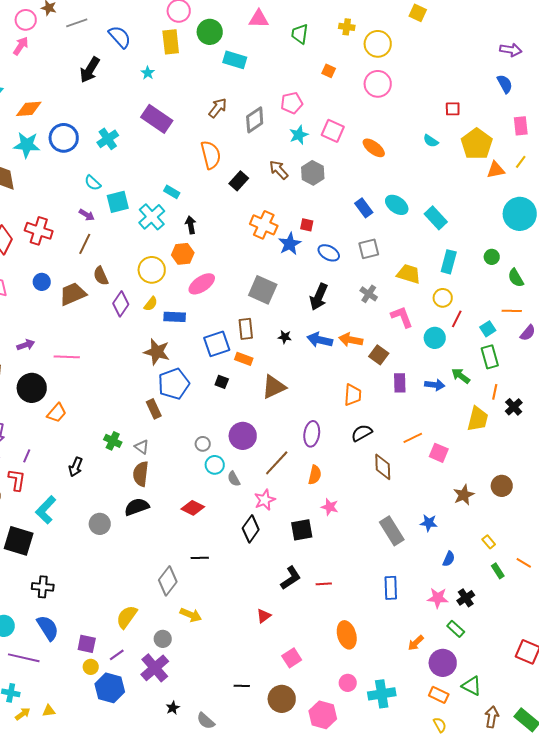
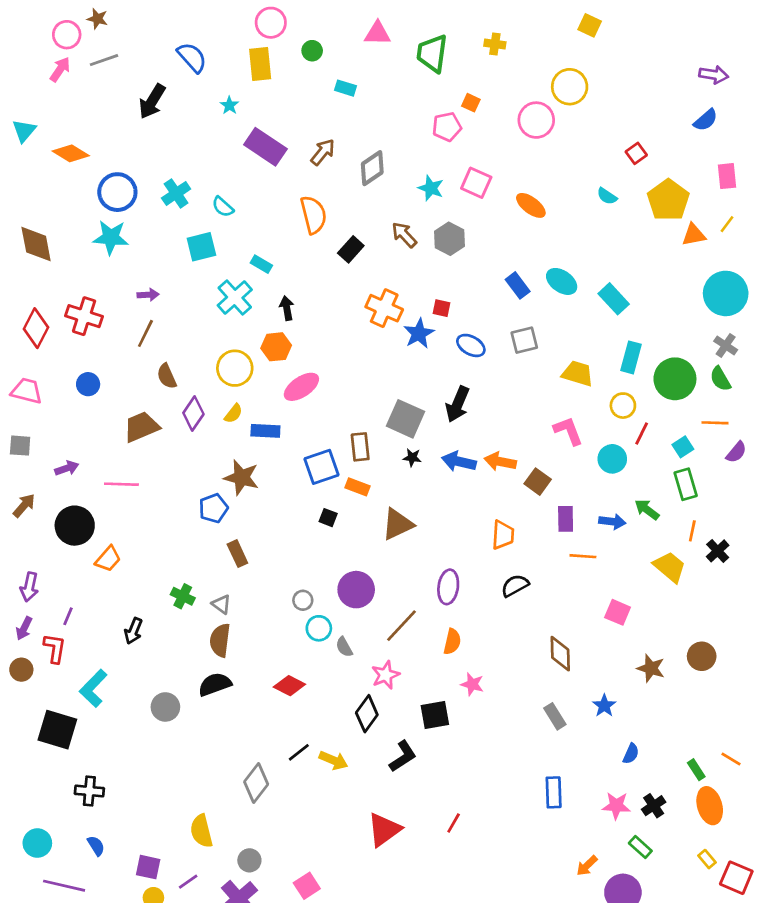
gray line: (77, 23) -> (104, 60), moved
green circle: (210, 32) -> (312, 51), size x0.6
green trapezoid: (300, 34) -> (432, 53), size x1.4
yellow circle: (378, 44) -> (570, 87), moved
cyan rectangle: (235, 60) -> (345, 88), size x0.7
blue semicircle: (505, 84) -> (706, 120), turned 78
pink pentagon: (292, 103) -> (447, 127), moved
orange diamond: (29, 109) -> (71, 153), turned 36
red square: (453, 109) -> (636, 153), turned -35
purple rectangle: (157, 119) -> (265, 147), moved
cyan star: (299, 135) -> (431, 188), turned -30
cyan star: (27, 145) -> (111, 237), moved
cyan semicircle: (93, 183) -> (223, 207), moved
cyan square: (118, 202) -> (201, 247), moved
purple arrow: (87, 215) -> (148, 295), turned -35
green circle: (492, 257) -> (675, 379), moved, size x2.0
gray square: (263, 290) -> (406, 419), moved
brown trapezoid: (73, 294) -> (141, 427), moved
gray cross: (369, 294) -> (726, 345), moved
blue pentagon: (174, 384) -> (213, 508), moved, size x0.7
yellow trapezoid: (478, 419) -> (670, 567), turned -64
orange line: (413, 438) -> (583, 556), moved, turned 30
brown diamond: (383, 467) -> (560, 654), moved
brown star: (464, 495) -> (651, 668), turned -30
blue star: (429, 523) -> (604, 706), turned 30
gray rectangle: (392, 531) -> (555, 716), size x0.7
yellow rectangle: (489, 542) -> (707, 859), moved
black line: (200, 558) -> (299, 752), turned -36
black L-shape: (291, 578) -> (403, 756), moved
red line: (324, 584) -> (454, 823), moved, turned -56
yellow arrow: (191, 615) -> (333, 760), moved
red triangle: (264, 616) -> (384, 830), size x1.8
yellow semicircle: (127, 617) -> (201, 831), turned -50
blue semicircle: (48, 628) -> (96, 846), size x0.6
orange ellipse: (347, 635) -> (710, 806), moved
pink square: (292, 658) -> (307, 886), moved

